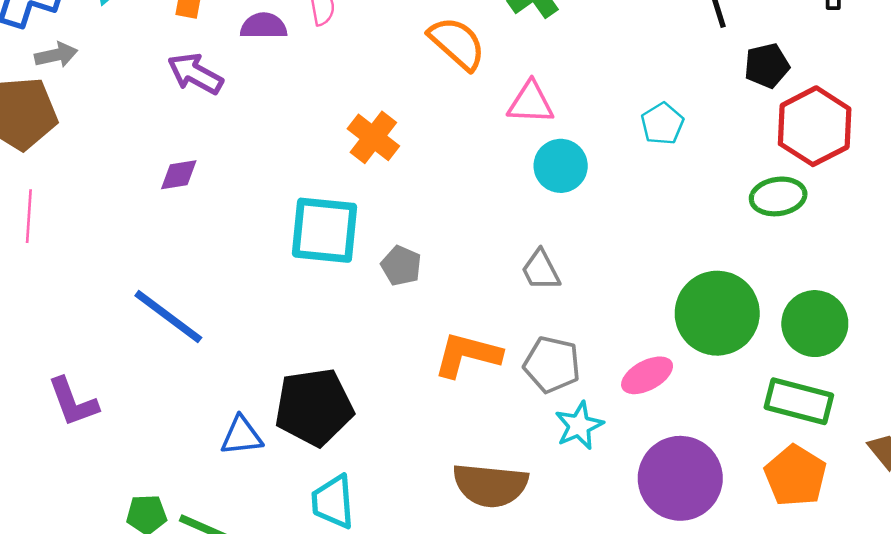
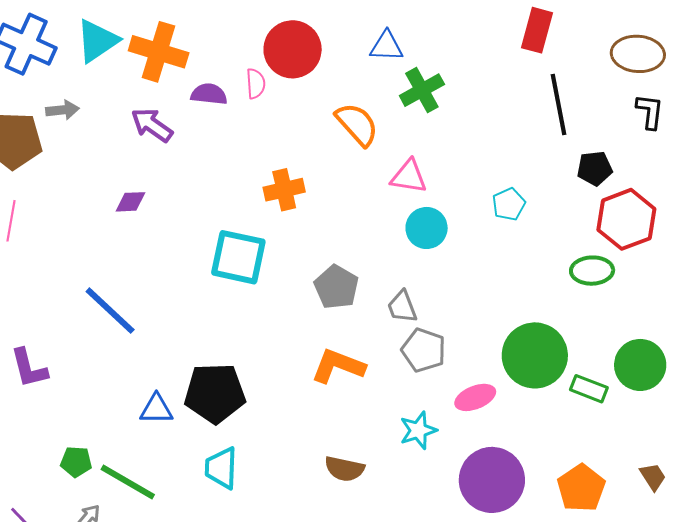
gray arrow: (56, 55) -> (62, 110), moved
orange cross: (373, 137) -> (284, 190), turned 33
gray pentagon: (401, 266) -> (336, 287), moved, size x1.4
green circle: (815, 324) -> (640, 365), moved
gray pentagon: (552, 365) -> (424, 350), moved
green rectangle: (799, 401) -> (589, 389), moved, size x0.7
brown semicircle: (490, 485) -> (344, 469), size x0.7

